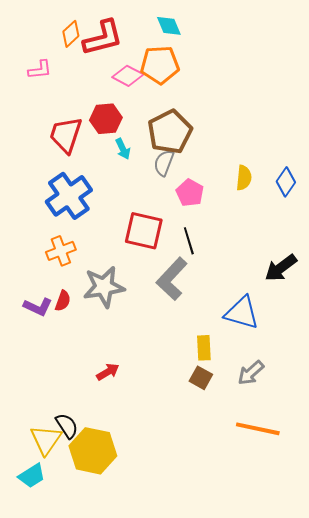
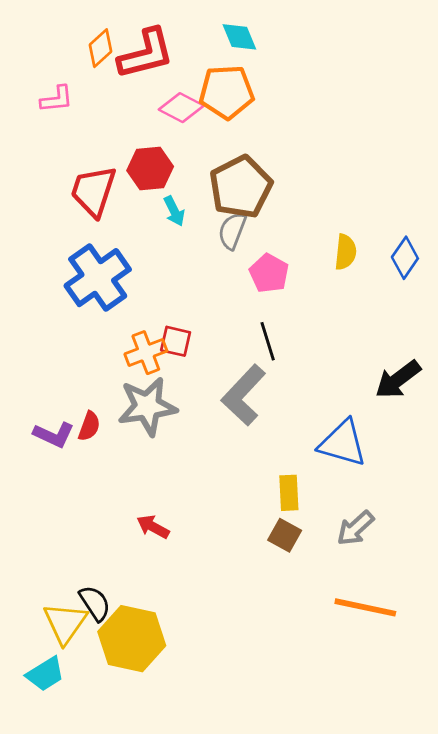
red square: (144, 231) -> (176, 341), moved, size x0.6
orange cross: (61, 251) -> (146, 353), moved
red arrow: (108, 372) -> (153, 527), turned -120

